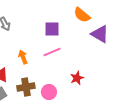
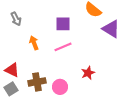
orange arrow: (23, 57) -> (34, 43), moved

